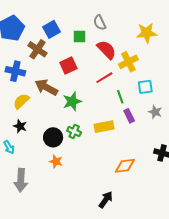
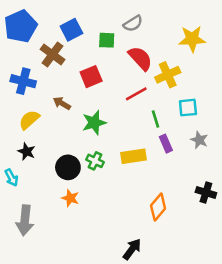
gray semicircle: (100, 23) -> (133, 24), turned -98
brown arrow: (46, 87) -> (62, 103), size x0.6
orange diamond: (125, 166) -> (158, 207), turned -45

